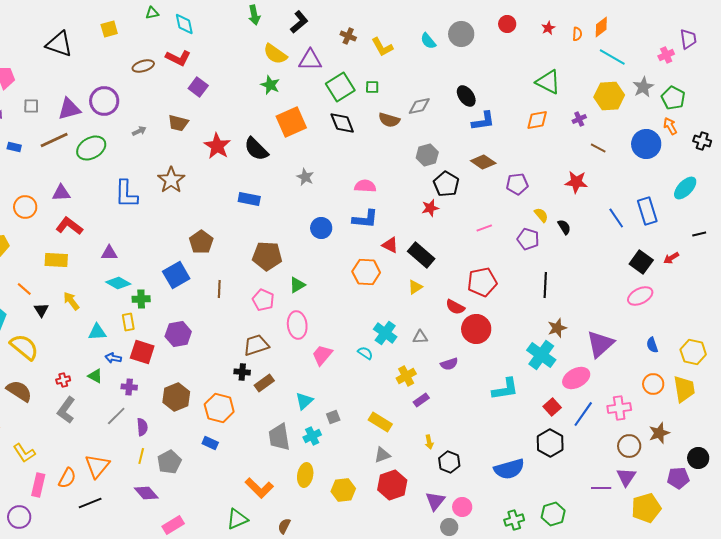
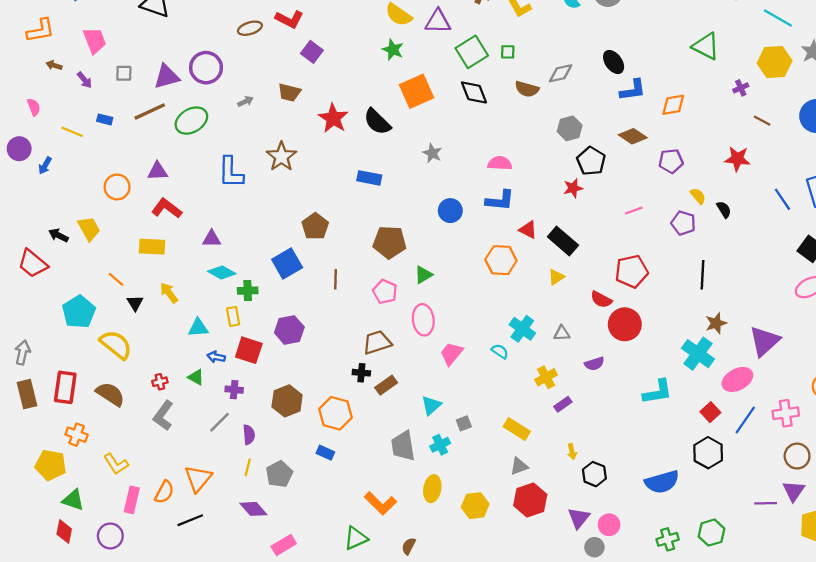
orange diamond: (537, 120) -> (673, 105), moved

